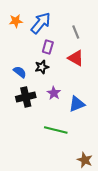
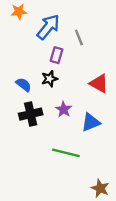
orange star: (16, 21) -> (19, 12), moved
gray line: (76, 32) -> (79, 37), moved
red triangle: (76, 58) -> (99, 83), moved

